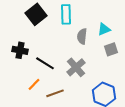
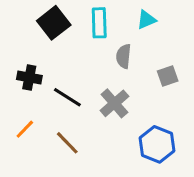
cyan triangle: (104, 29) -> (146, 20), moved
orange line: (34, 84) -> (25, 129), moved
brown line: (55, 93) -> (67, 143), moved, turned 66

